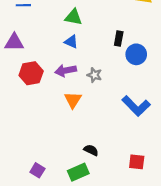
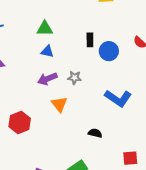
red hexagon: (31, 73) -> (20, 122), moved
black semicircle: (91, 150) -> (95, 133), moved
red square: (137, 162) -> (130, 158), moved

